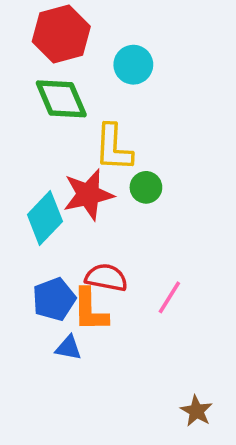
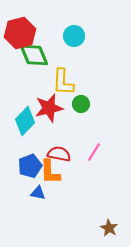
red hexagon: (61, 34) -> (20, 33), moved
pink line: (169, 297) -> (94, 152), moved

